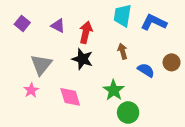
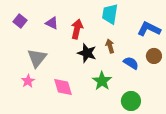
blue L-shape: (154, 22) -> (149, 29), moved
black star: (82, 59) -> (87, 53), moved
green circle: (128, 113) -> (131, 101), moved

